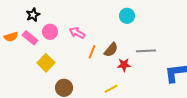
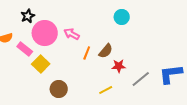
pink circle: (50, 32) -> (45, 33), size x1.6
pink rectangle: (30, 38) -> (25, 49), moved
gray line: (146, 51) -> (141, 79), moved, turned -36

